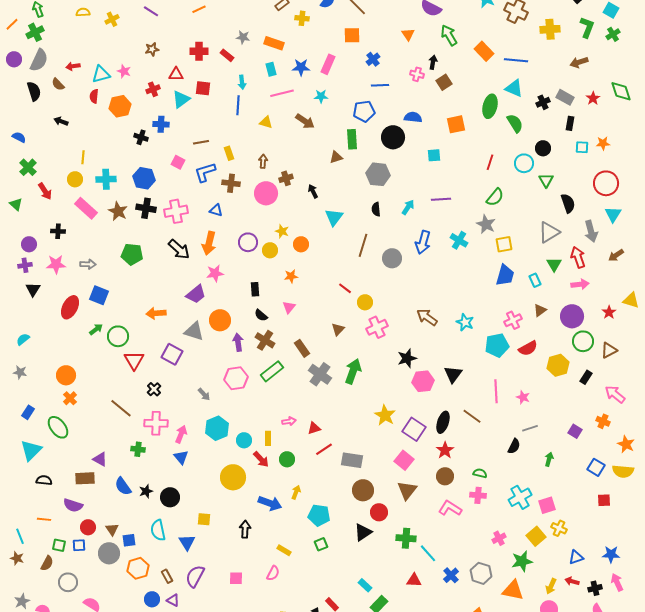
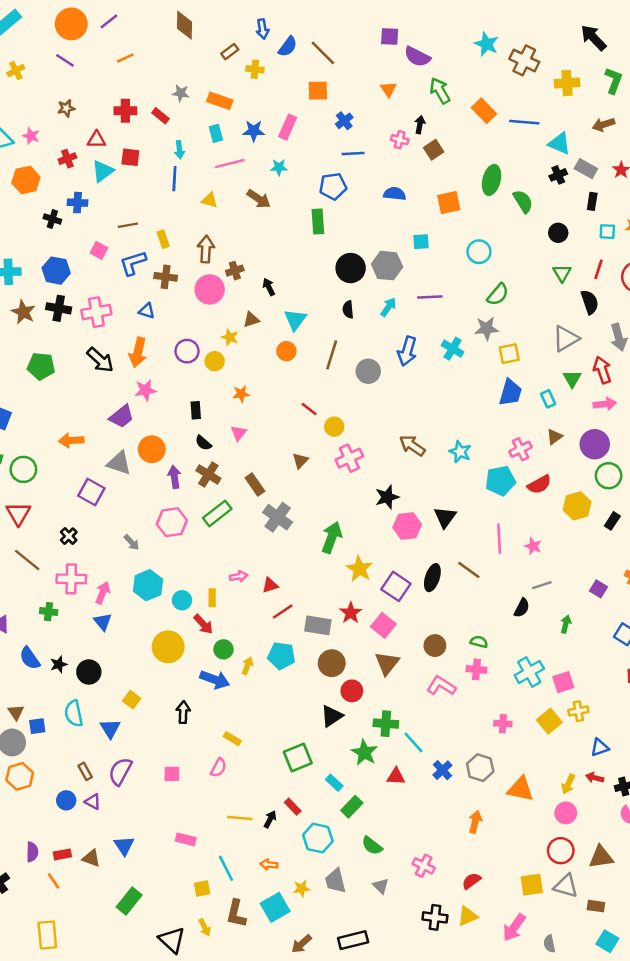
cyan triangle: (514, 88) -> (559, 143), moved
black circle: (393, 137) -> (351, 268), moved
brown triangle: (336, 157) -> (251, 320), moved
brown arrow: (263, 161) -> (206, 249), size x1.5
red line: (490, 162) -> (598, 269), moved
cyan circle: (524, 163) -> (479, 252), moved
gray hexagon: (378, 174) -> (387, 266), moved
gray star: (486, 224) -> (486, 328), turned -30
orange circle: (301, 244) -> (286, 351), moved
red triangle: (134, 360) -> (18, 513), moved
green arrow: (353, 371) -> (332, 537), moved
red star: (445, 450) -> (351, 613), moved
green circle: (287, 459) -> (223, 649), moved
cyan pentagon: (319, 515) -> (281, 656), moved
yellow square: (204, 519) -> (132, 700), turned 32
yellow cross: (559, 528) -> (578, 711), turned -35
pink cross: (499, 538) -> (503, 724), turned 32
green square: (321, 544) -> (298, 758), moved, size x1.6
green star: (522, 561) -> (364, 753), moved, turned -30
orange hexagon: (138, 568) -> (20, 776), moved

